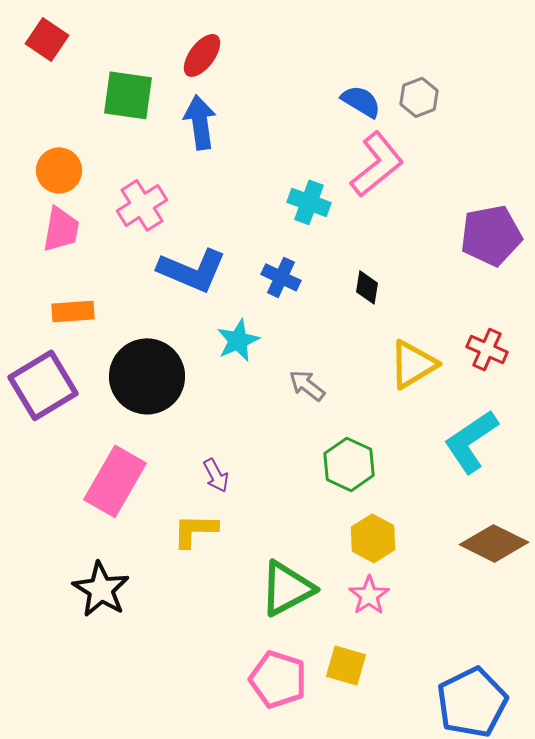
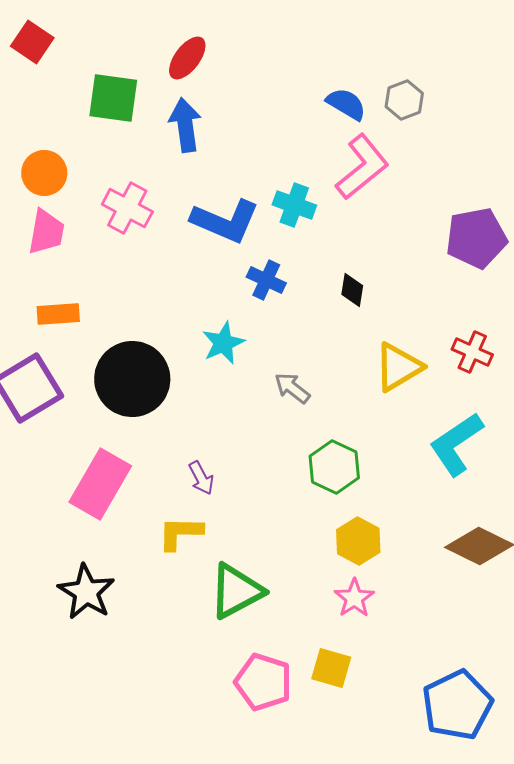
pink cross: (142, 205) -> (127, 208), turned -30
blue L-shape: (192, 270) -> (225, 221), moved
green triangle: (287, 588) -> (236, 591), moved

